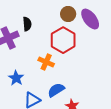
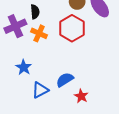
orange cross: (46, 62) -> (39, 33), moved

